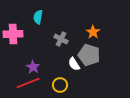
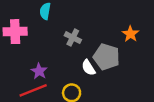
orange star: (93, 32) -> (130, 34), moved

